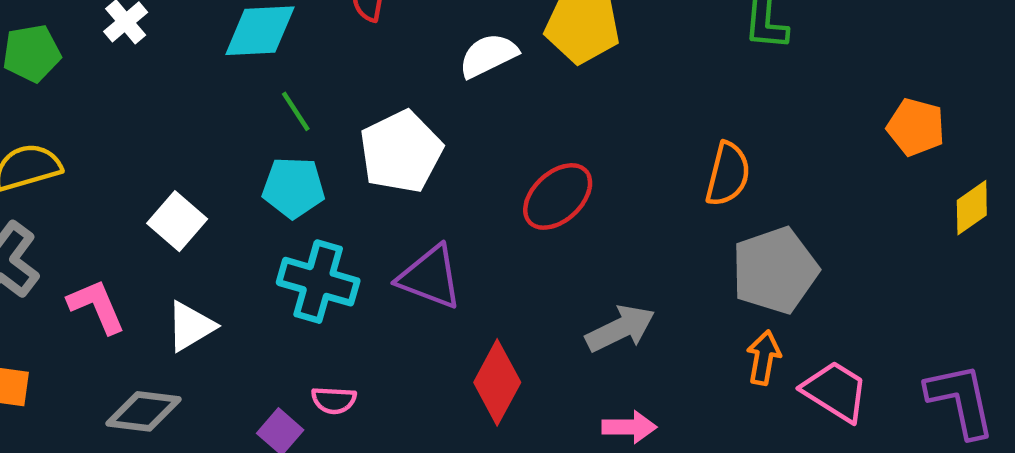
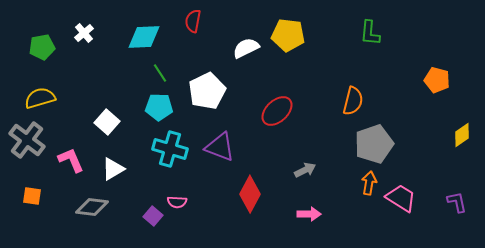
yellow diamond: (972, 208) -> (462, 135), moved
gray arrow: (620, 329) -> (305, 170), size x0.7
purple L-shape: (961, 400) -> (457, 202), size x0.6

